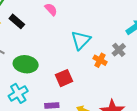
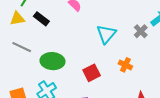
gray cross: (119, 50) -> (141, 31), moved
orange cross: (100, 60) -> (125, 65), moved

